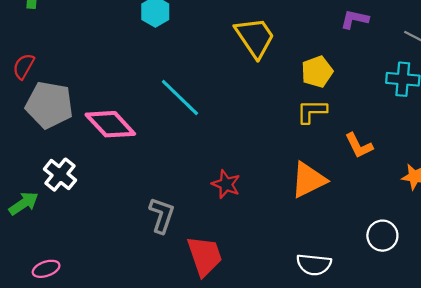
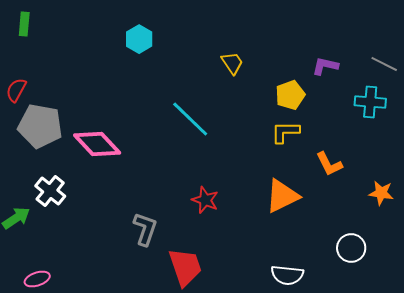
purple L-shape: (355, 19) -> (325, 66), moved
yellow trapezoid: (255, 37) -> (232, 63), size x0.6
cyan line: (180, 97) -> (190, 119), moved

